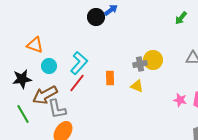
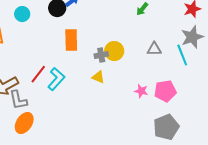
cyan L-shape: (79, 63) -> (56, 79), moved
cyan circle: (49, 66) -> (22, 14), moved
orange rectangle: (110, 78) -> (71, 40), moved, size x1.5

